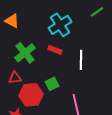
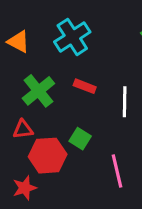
cyan cross: (60, 25) -> (72, 37), moved
green square: (52, 84) -> (80, 139), turned -32

